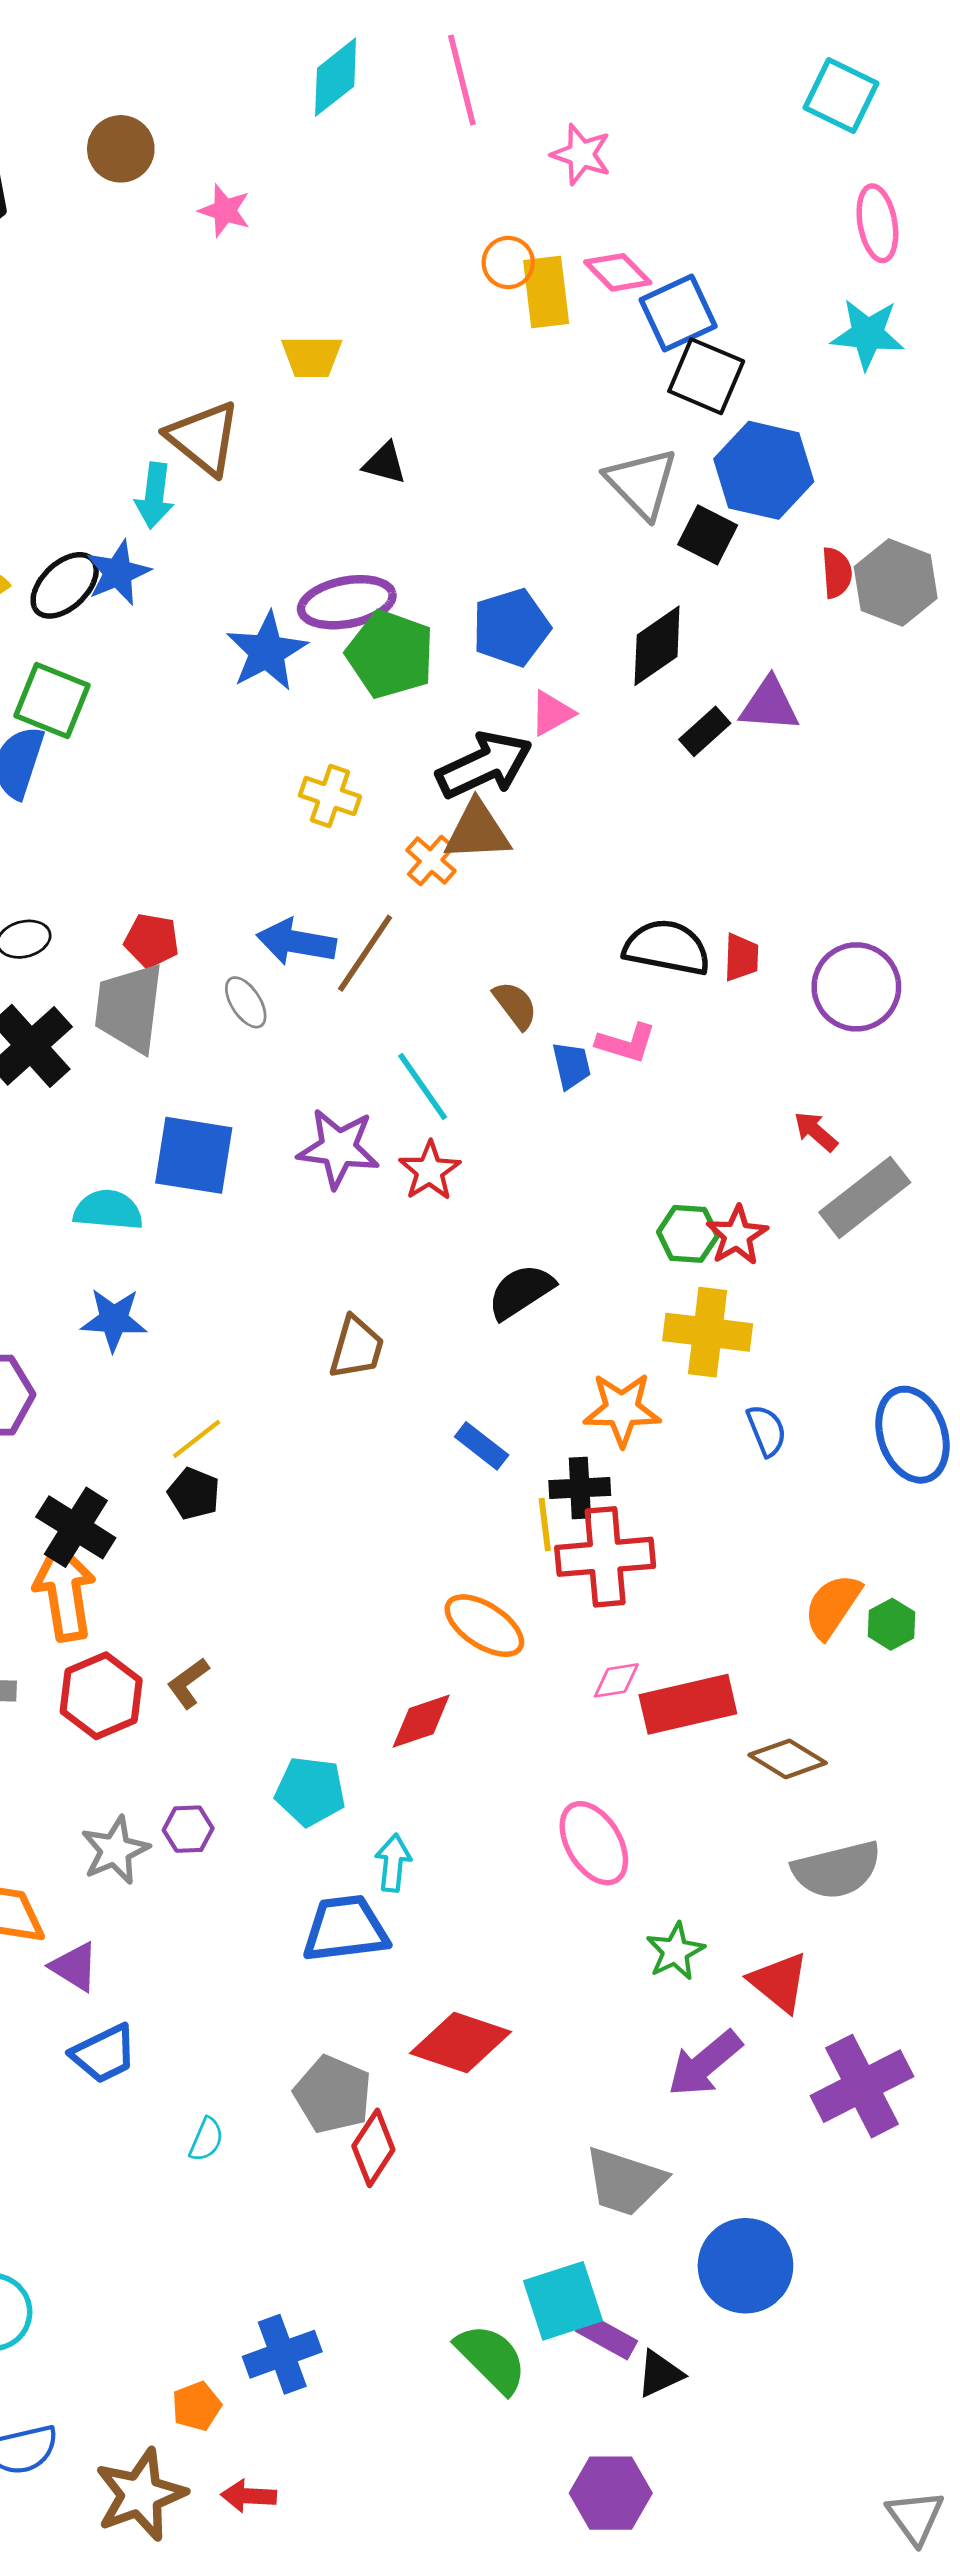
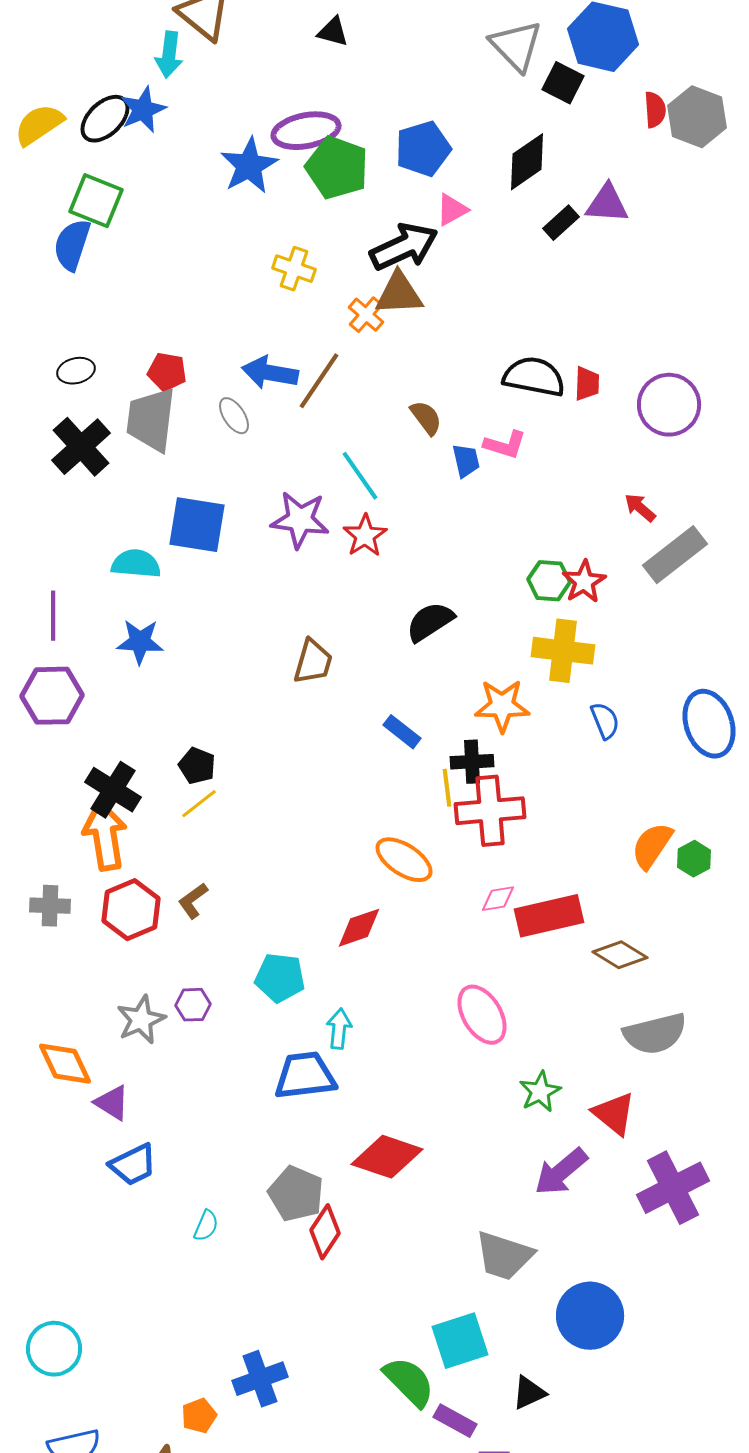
yellow line: (197, 1439) -> (199, 804), moved
purple rectangle: (606, 2336) -> (455, 1421), moved

